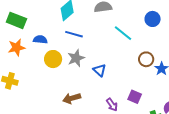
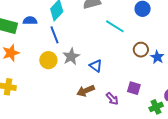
blue line: (74, 34) -> (55, 35), moved, turned 60
blue semicircle: (40, 40) -> (30, 21), moved
brown arrow: (72, 98) -> (86, 91), moved

